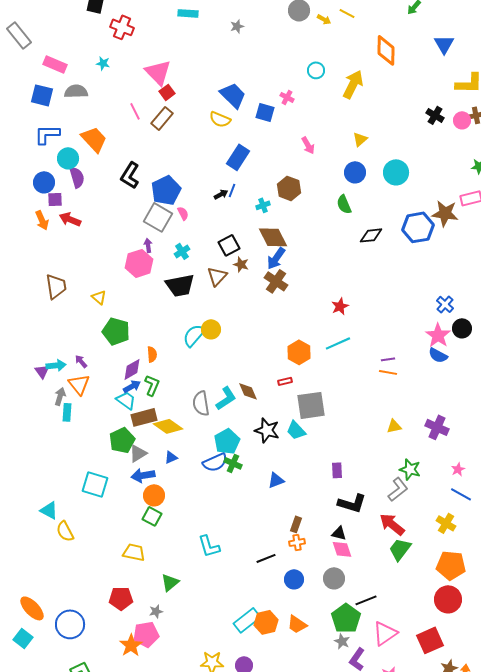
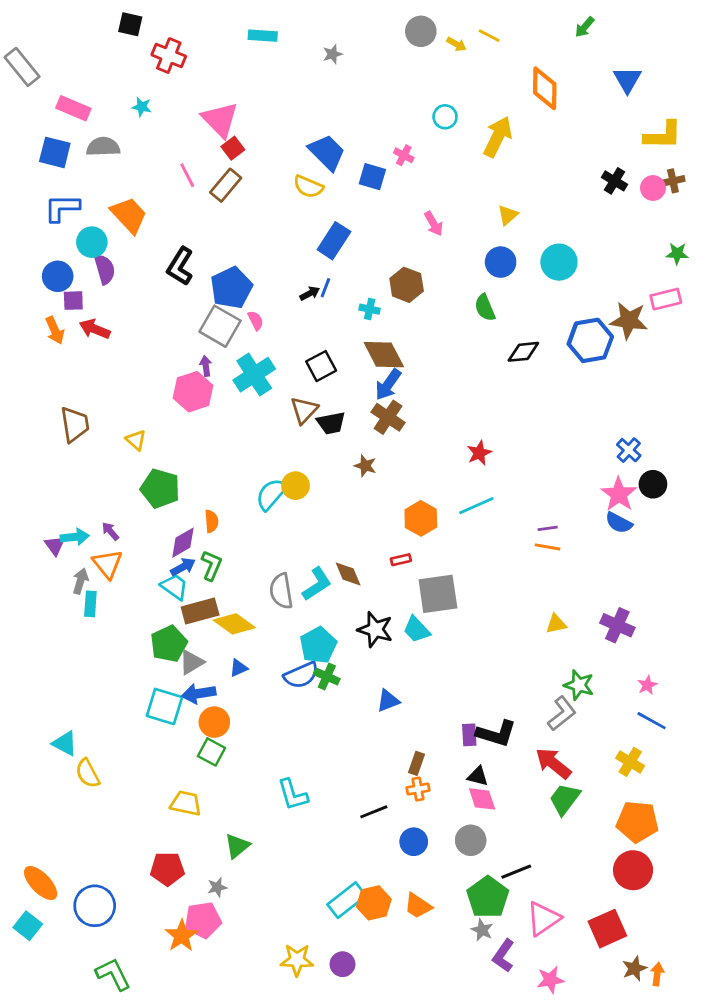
cyan cross: (263, 205) -> (370, 309), turned 32
cyan cross: (182, 251) -> (254, 375), size x1.8
brown star: (241, 264) -> (365, 466), moved
black trapezoid: (180, 285) -> (331, 423), moved, size x0.7
purple rectangle: (337, 470) -> (469, 735), moved
cyan square: (95, 484) -> (164, 706), moved

